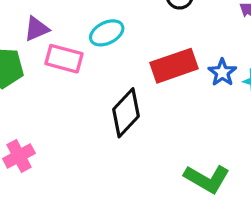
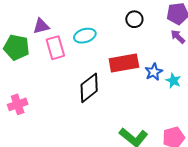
pink rectangle: (64, 59) -> (55, 48), turned 50

